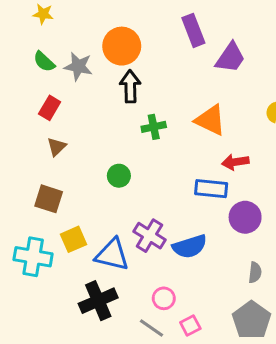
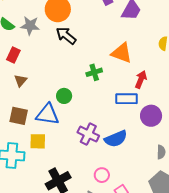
black arrow: (130, 86) -> (66, 36), turned -45
green cross: (154, 127) -> (94, 72), moved
red arrow: (235, 162) -> (141, 79), turned 126
yellow square: (74, 239) -> (38, 141), turned 30
blue triangle: (112, 255) -> (48, 114), moved

